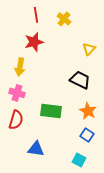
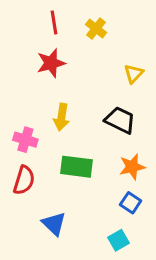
yellow arrow: (20, 67) -> (61, 117), moved
orange star: (88, 111) -> (132, 167), turned 30
blue triangle: (36, 149) -> (54, 224), turned 36
cyan square: (79, 160) -> (119, 240), turned 32

